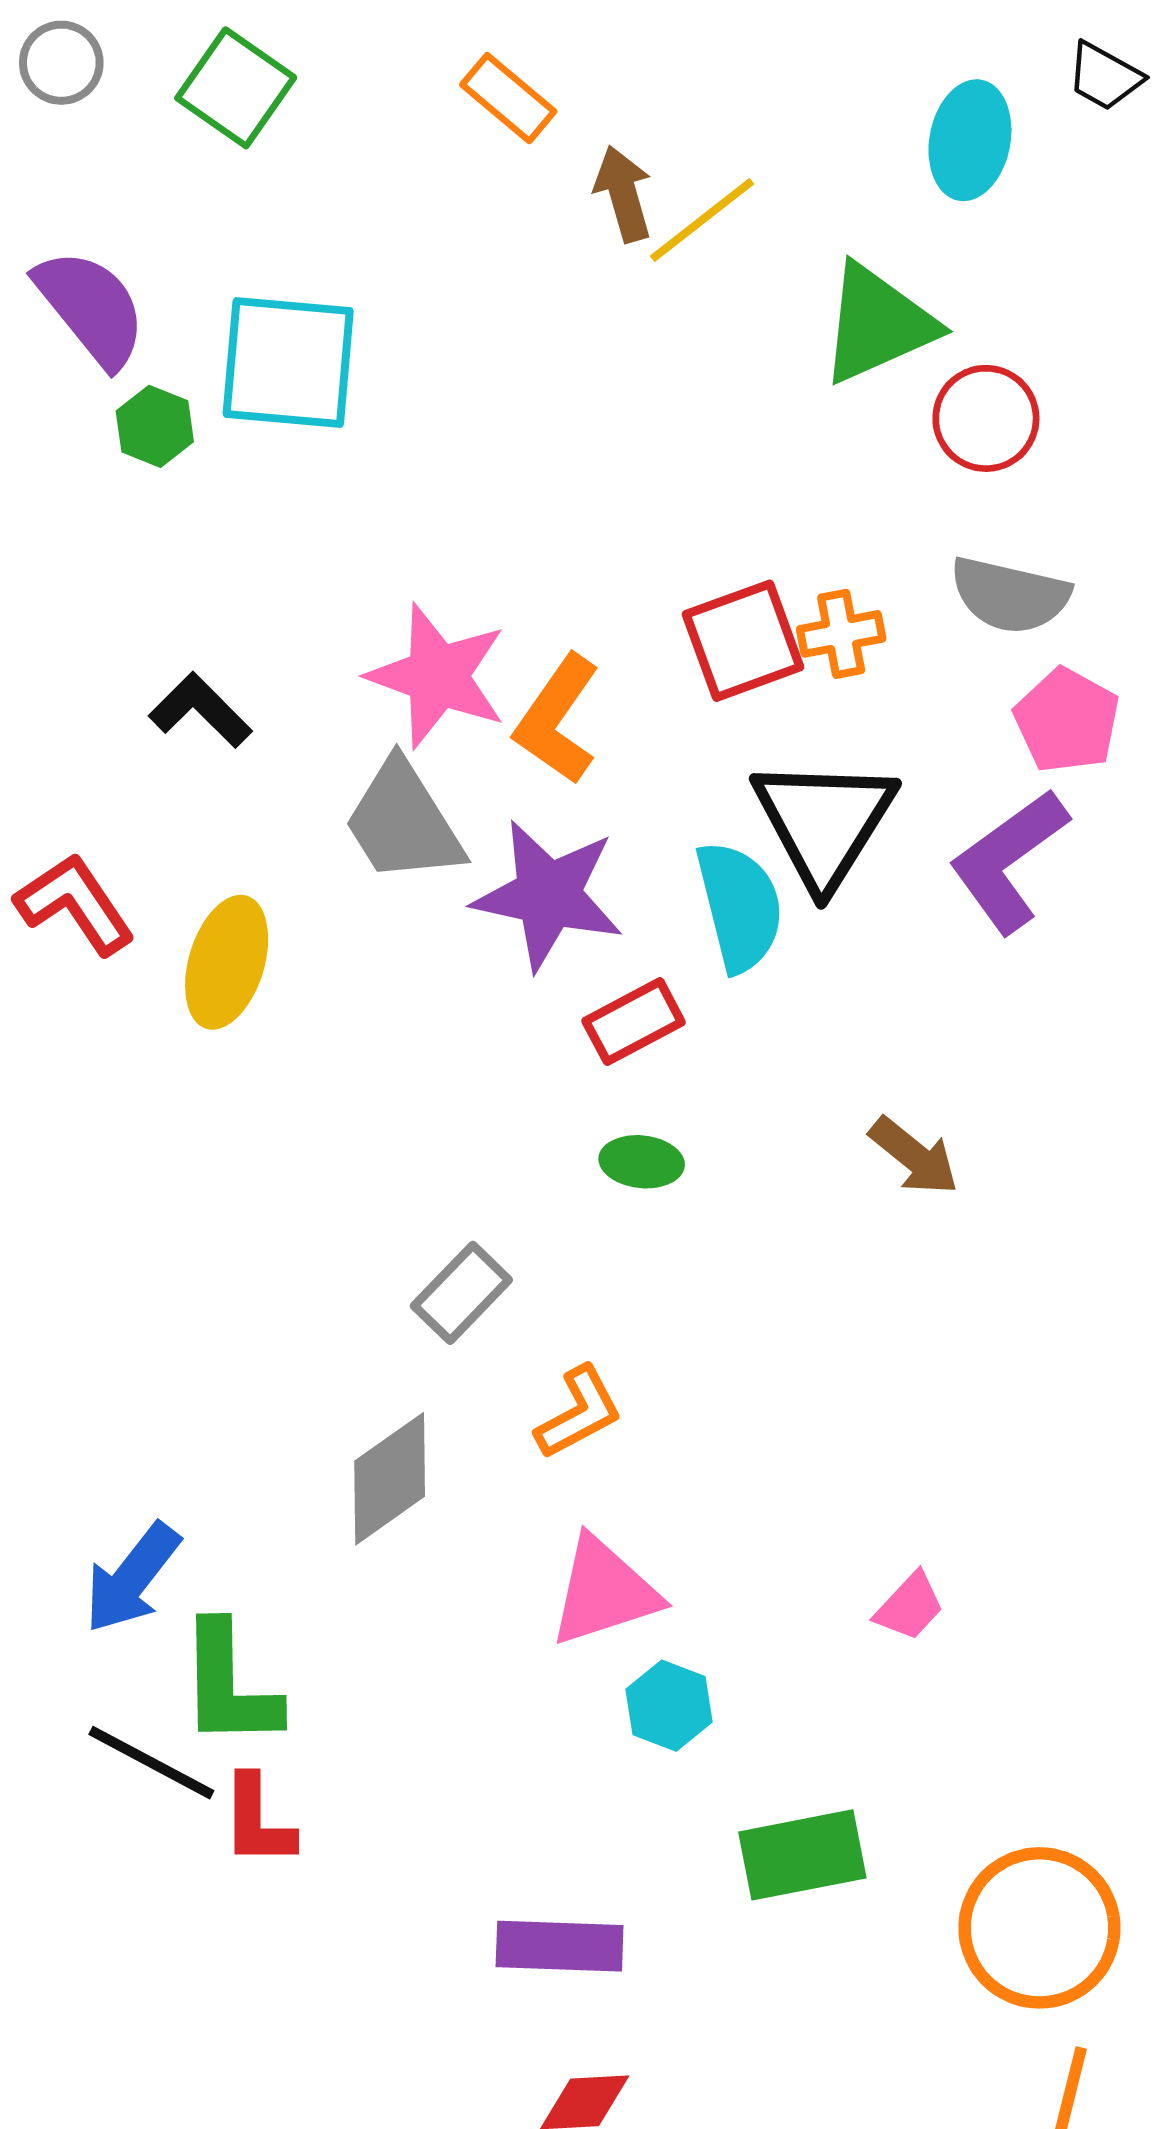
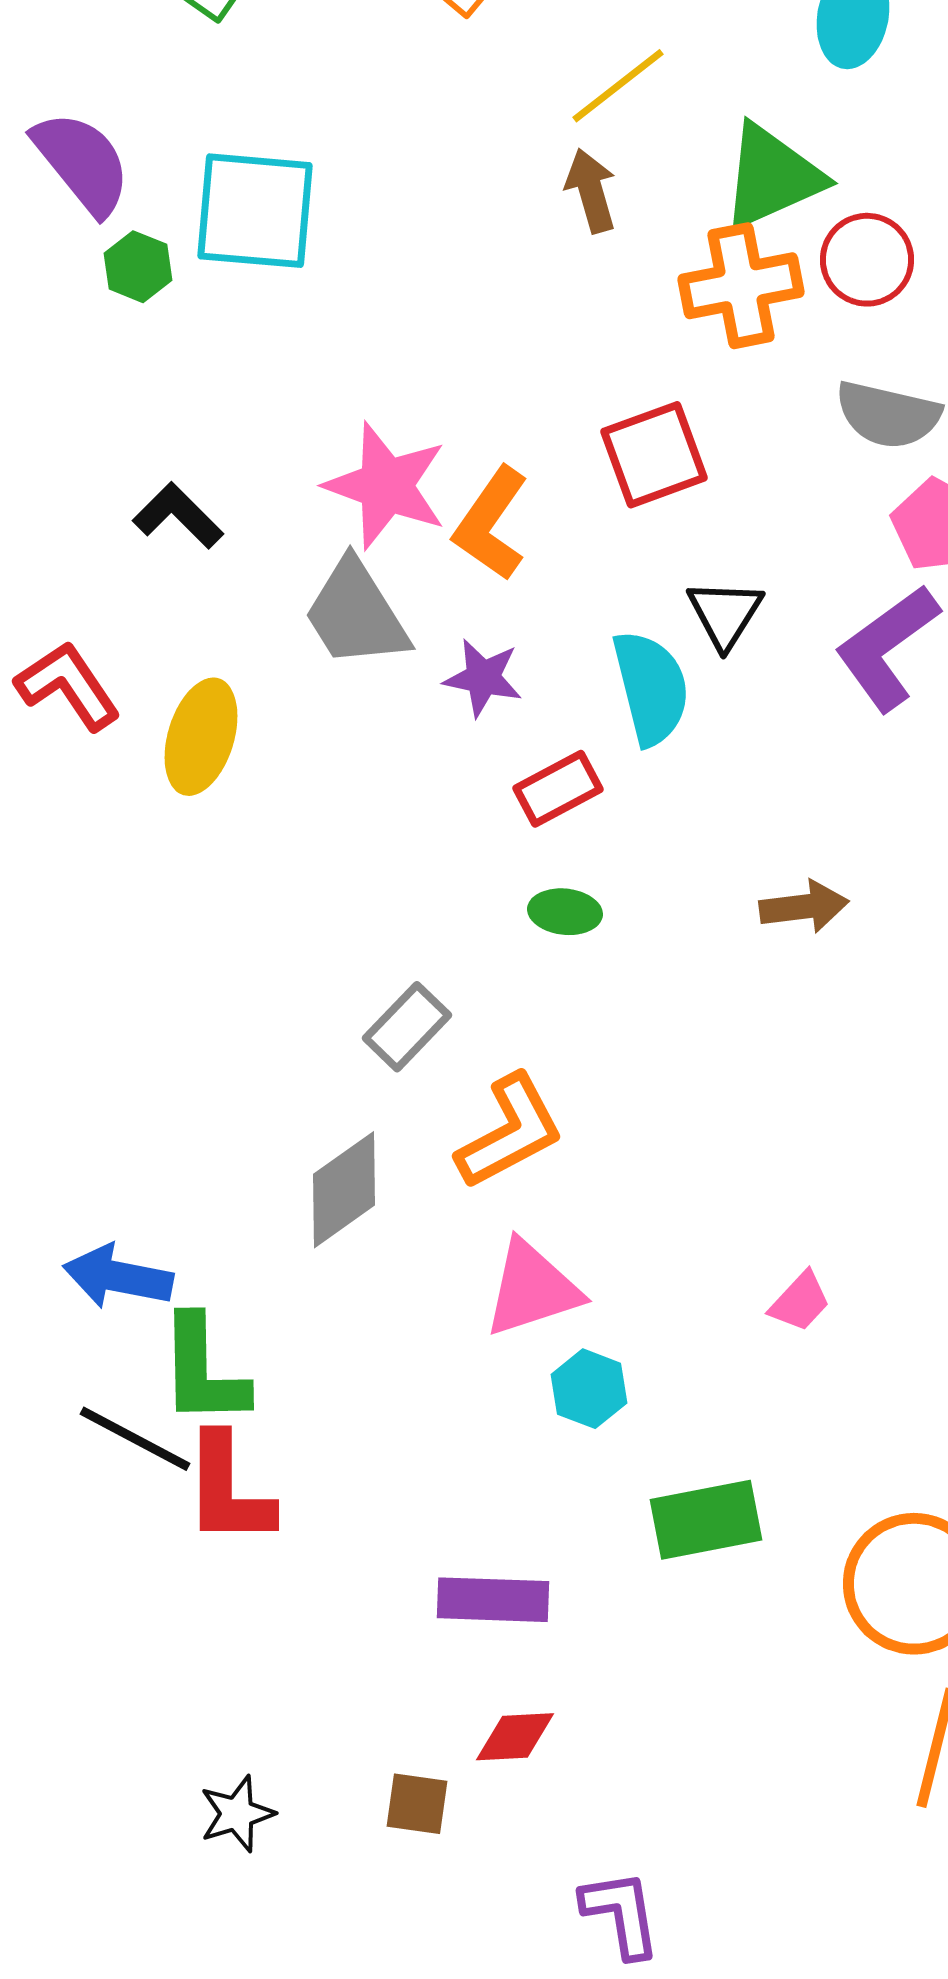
brown arrow: (623, 194) -> (591, 191), moved
orange cross: (841, 634) -> (741, 286), moved, size x1.6
black triangle: (824, 822) -> (725, 614), size x0.6
purple star: (548, 895) -> (483, 678), size x0.6
brown arrow: (914, 1156) -> (804, 907), turned -46
orange L-shape: (579, 1413) -> (510, 1132), size x1.4
blue arrow: (132, 1578) -> (118, 1277), turned 63
red L-shape: (257, 1821) -> (228, 1490), size x1.4

